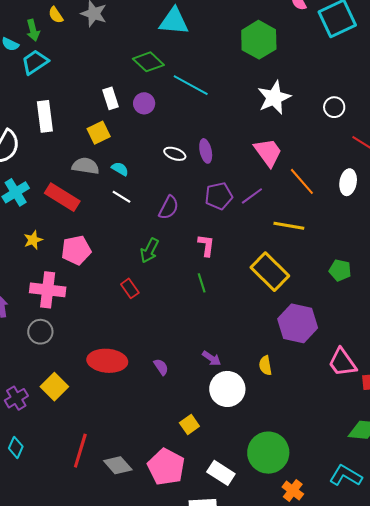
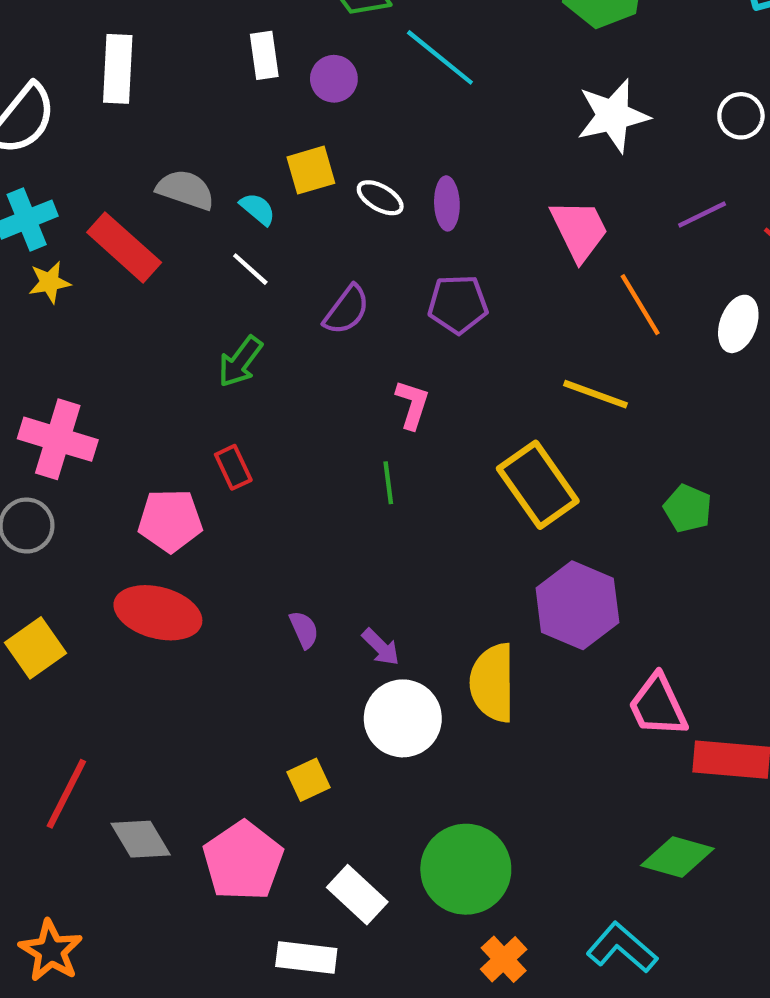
white circle: (334, 107) -> (741, 116), moved
yellow square: (99, 133) -> (311, 170), moved
purple line: (252, 196) -> (702, 214), moved
yellow star: (33, 240) -> (50, 282), moved
pink pentagon: (76, 250) -> (170, 520), moved
green arrow: (149, 250) -> (240, 362), moved
yellow semicircle: (265, 365) -> (493, 683), size x1.8
purple semicircle: (161, 367) -> (304, 630), moved

